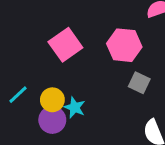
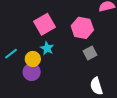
gray square: (139, 83) -> (90, 53), turned 32
cyan star: (75, 107) -> (47, 48), moved

